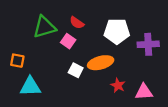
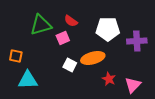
pink square: (68, 41) -> (63, 38), turned 32
pink triangle: (144, 92) -> (133, 85), turned -42

